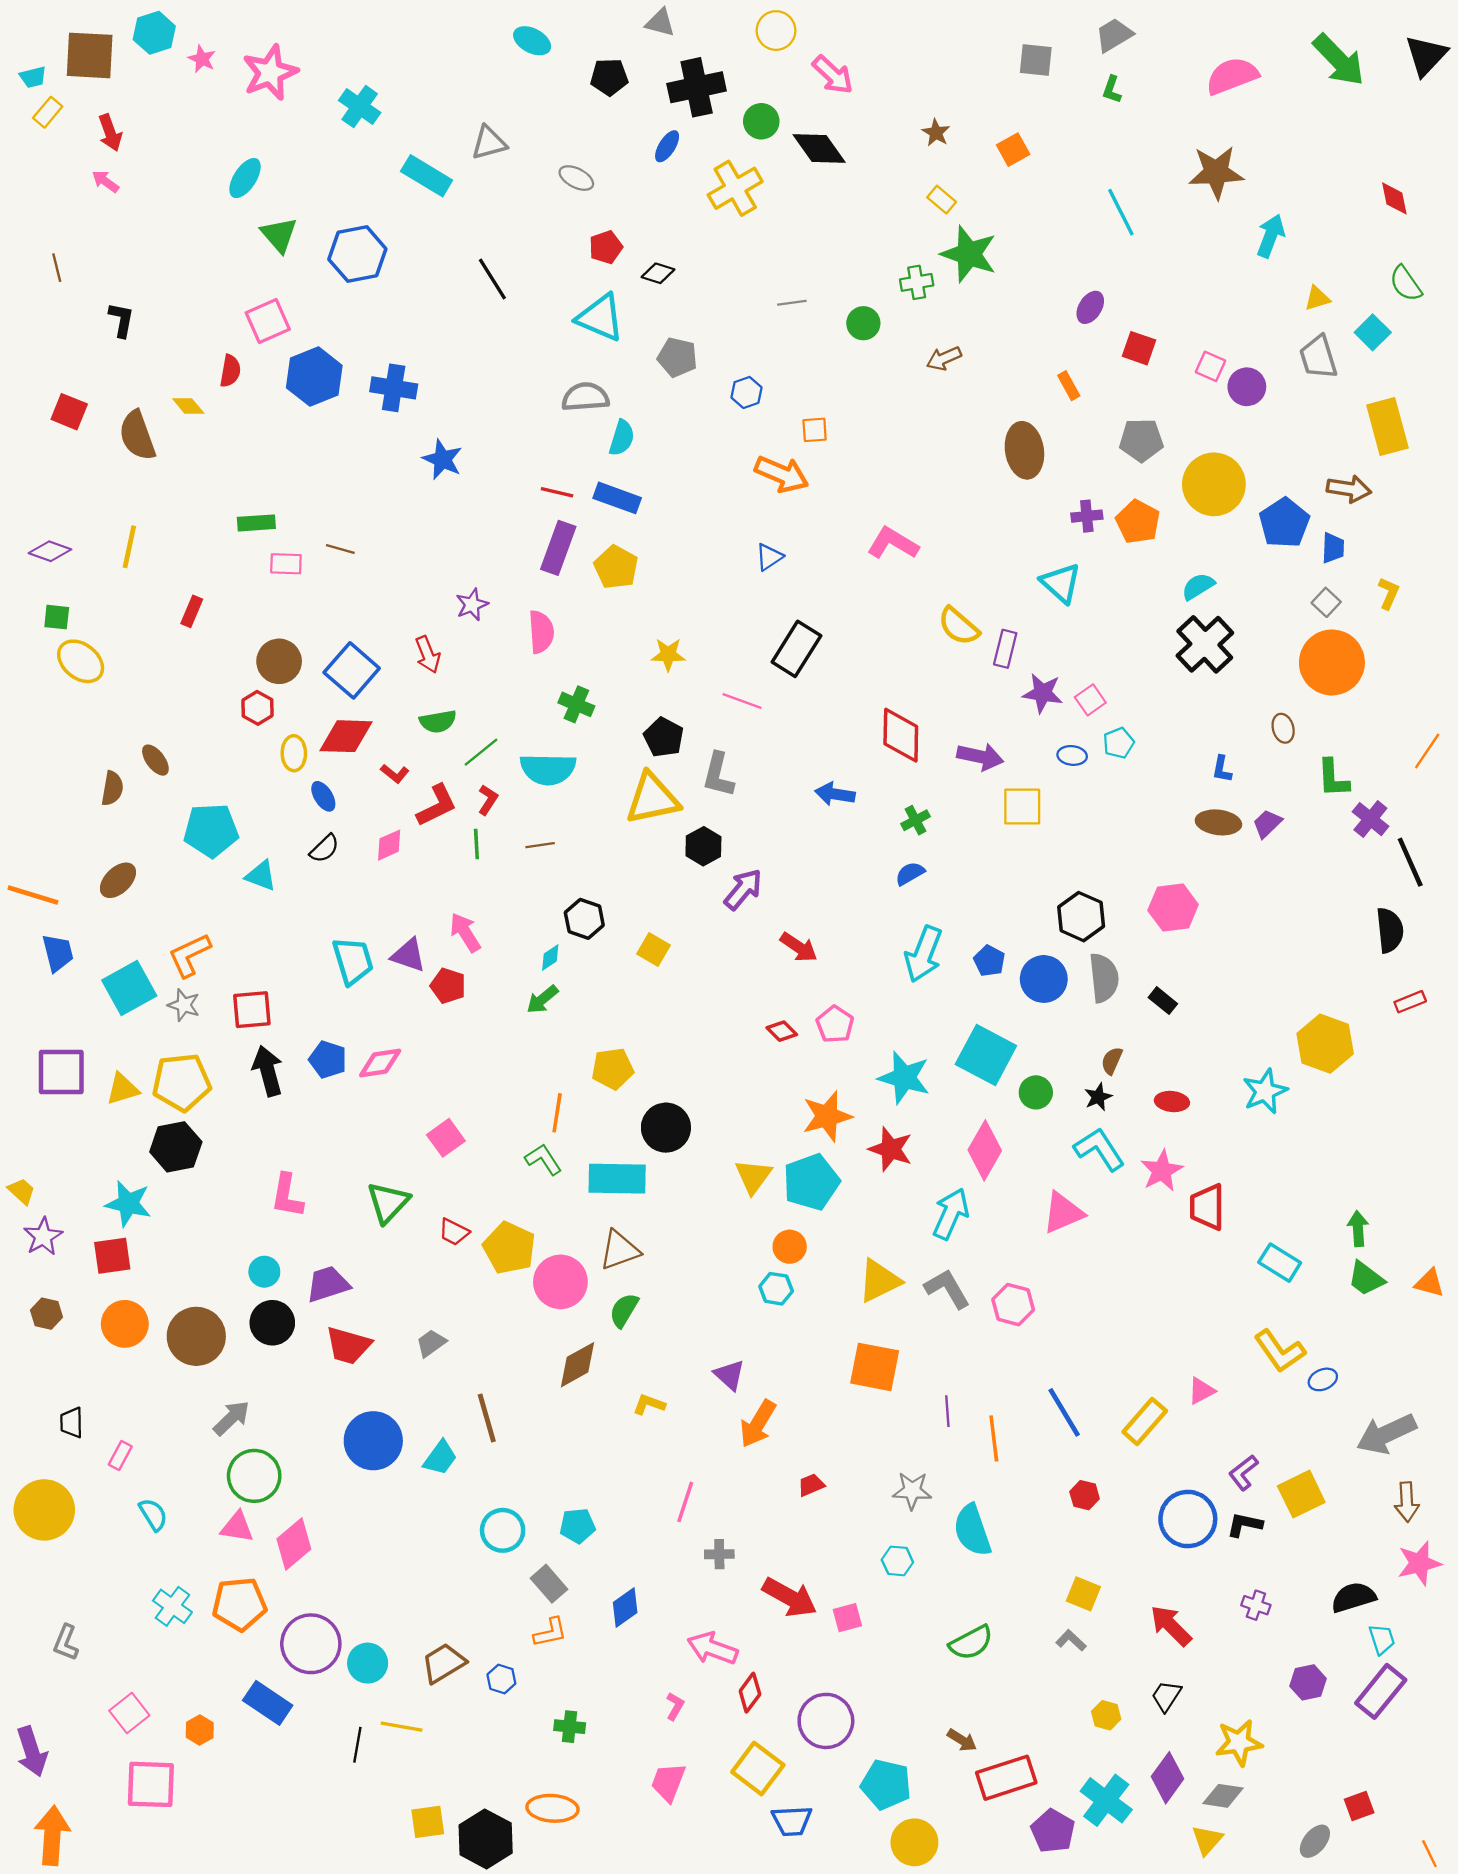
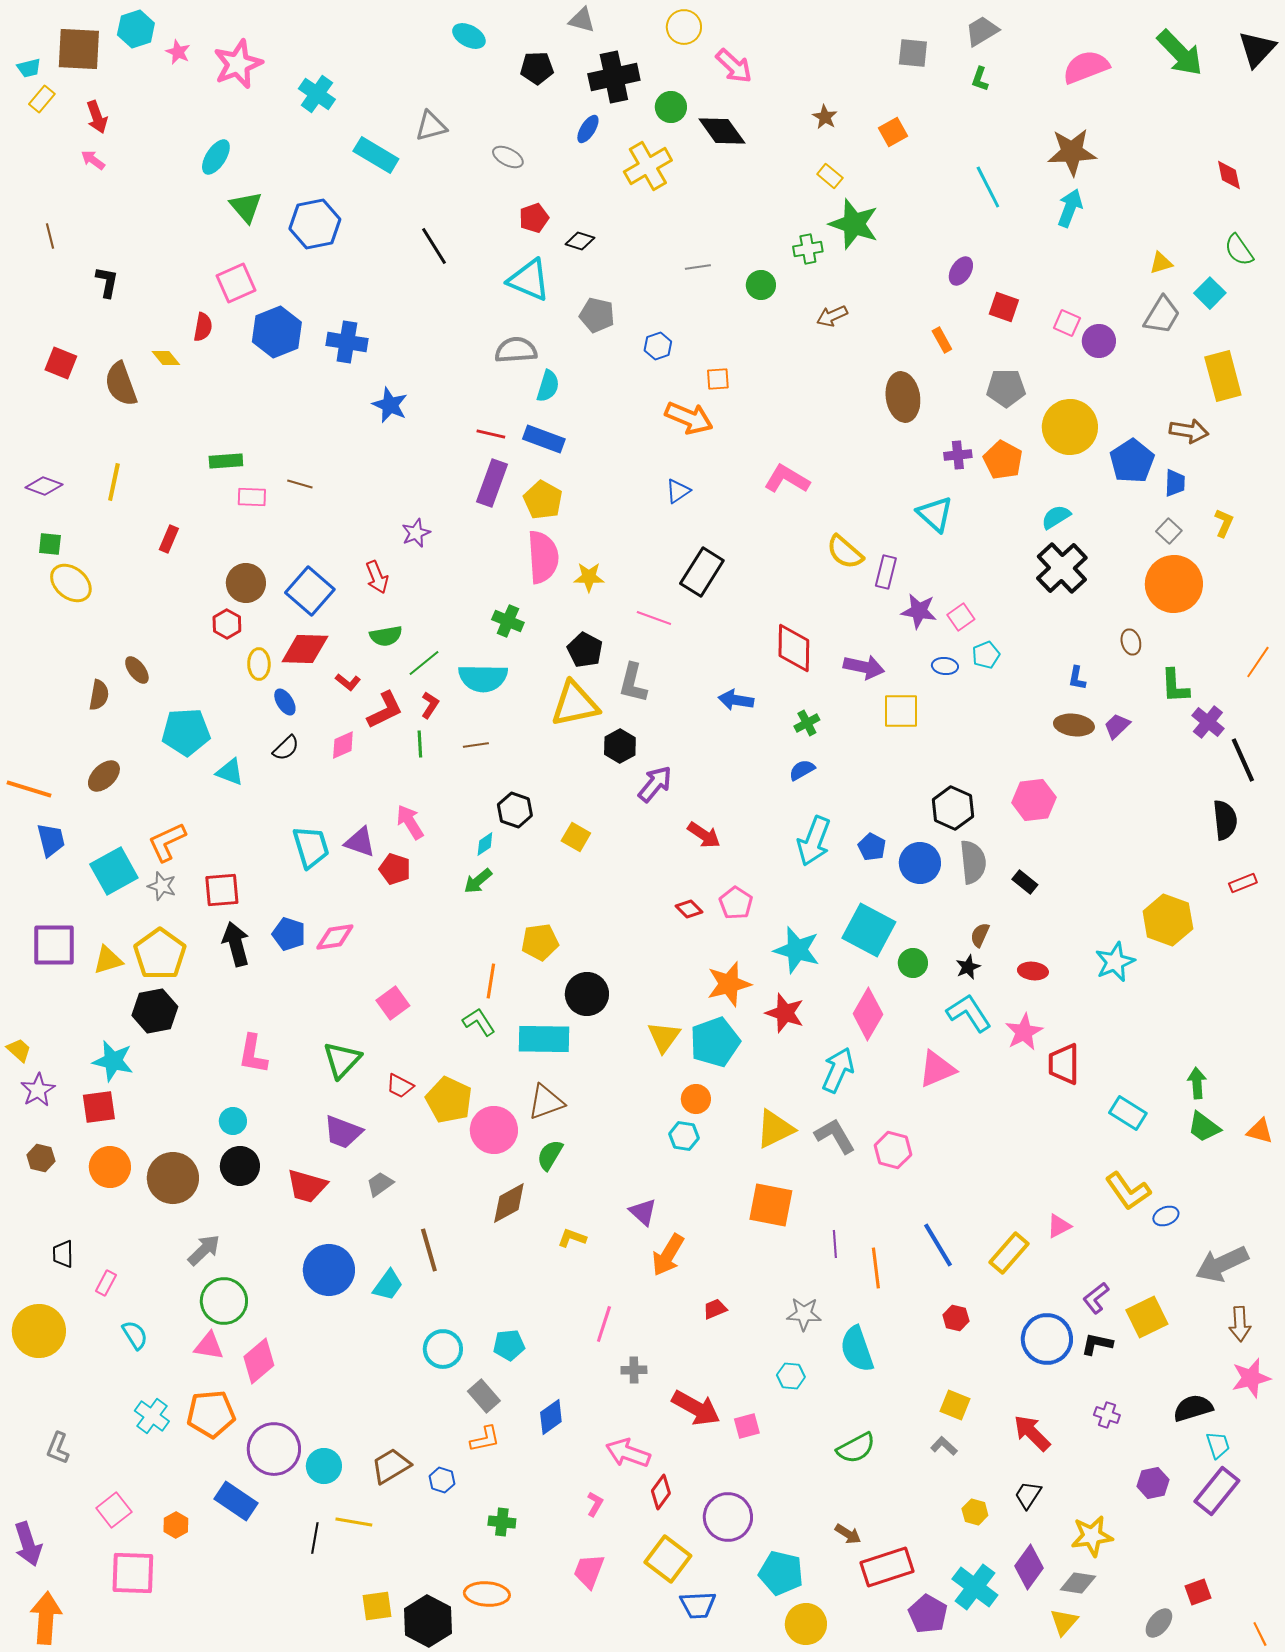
cyan arrow: (1271, 236) -> (1070, 208), moved
gray trapezoid: (1318, 357) -> (1162, 315), turned -132
pink semicircle: (541, 632) -> (543, 557), moved, size x1.4
yellow pentagon: (182, 1082) -> (160, 954), turned -30
purple trapezoid: (328, 1284) -> (343, 1132), moved, turned -141

